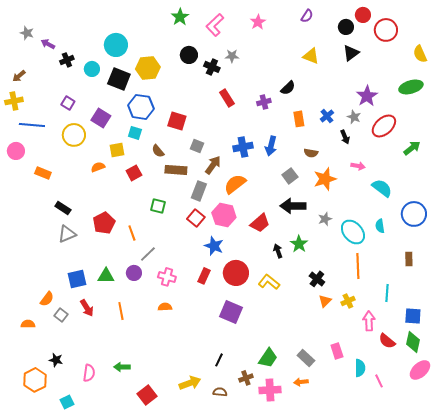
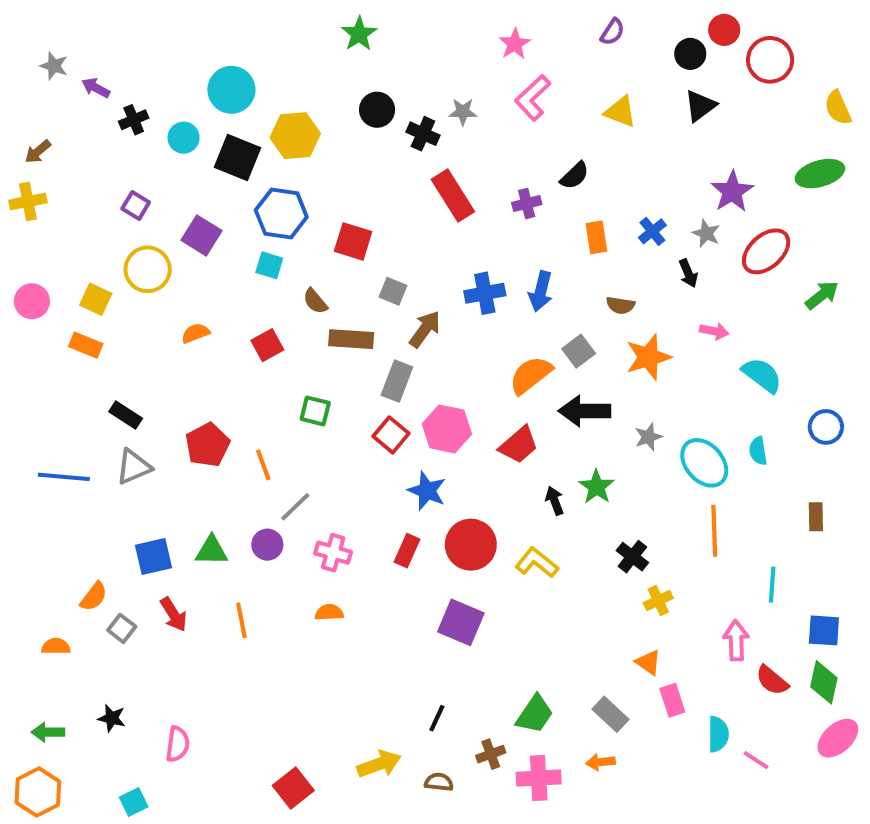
pink L-shape: (215, 25) -> (533, 98), moved
red rectangle: (227, 98) -> (453, 196), size x1.4
blue line: (32, 125) -> (64, 477), moved
yellow square: (117, 150) -> (96, 299), moved, turned 35
orange semicircle: (235, 184) -> (531, 375), moved
blue circle: (414, 214) -> (826, 427), size x0.7
orange triangle: (325, 301) -> (648, 662), moved, turned -40
yellow cross: (348, 301) -> (658, 600), moved
green arrow: (122, 367) -> (48, 732), moved
orange hexagon: (35, 380) -> (38, 792), moved
pink line: (379, 381) -> (756, 760), turned -32

